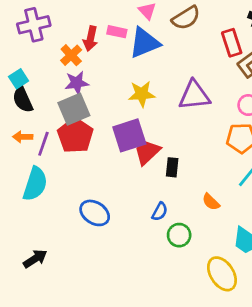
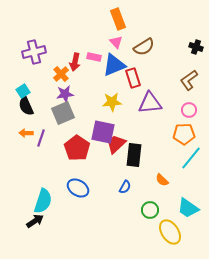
red rectangle: (232, 43) -> (133, 78), moved
red pentagon: (75, 135) -> (77, 148), moved
purple square: (129, 135) -> (103, 132), turned 30
black rectangle: (172, 167) -> (134, 155), size x1.6
cyan semicircle: (35, 184) -> (43, 201), moved
green circle: (179, 235) -> (150, 210), moved

